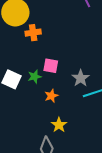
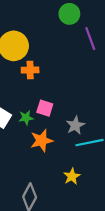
orange star: (51, 96) -> (42, 141), size x1.5
yellow star: (59, 125) -> (72, 176), moved

